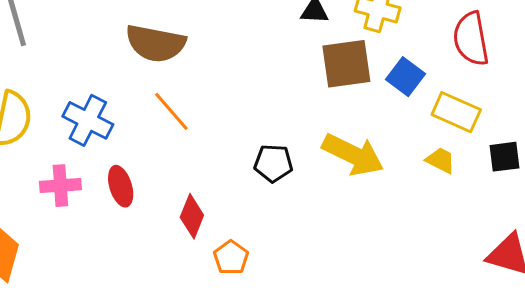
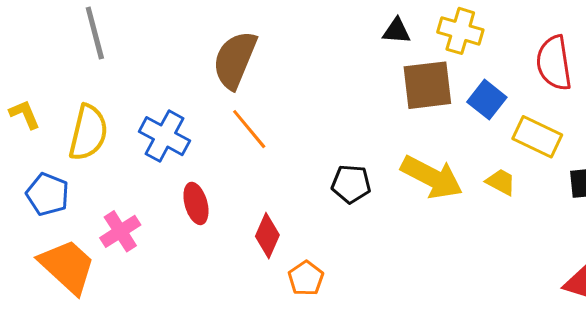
brown semicircle: (156, 43) -> (235, 60), turned 100
yellow trapezoid: (441, 160) -> (501, 182), moved
pink cross: (60, 186) -> (120, 231), moved, turned -30

